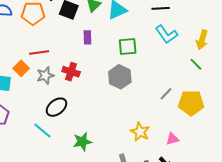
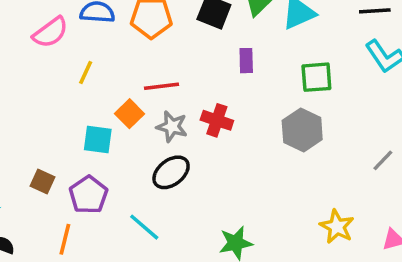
gray star: (45, 75) -> (172, 127), turned 30
black ellipse: (56, 107) -> (171, 172), moved
cyan line: (42, 131) -> (144, 227), moved

